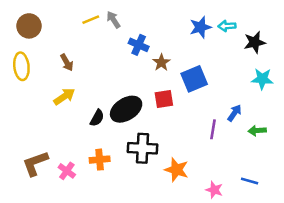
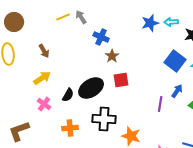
brown star: (161, 62) -> (112, 56), moved
blue square: (194, 79) -> (175, 61), moved, turned -30
pink cross: (67, 171) -> (44, 104), moved

